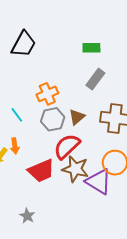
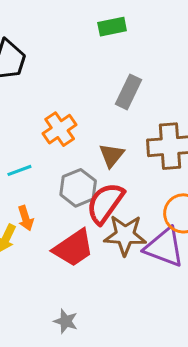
green rectangle: (91, 48) -> (112, 27), moved
cyan line: (17, 115) -> (19, 170), turned -63
gray hexagon: (53, 119) -> (78, 188), moved

